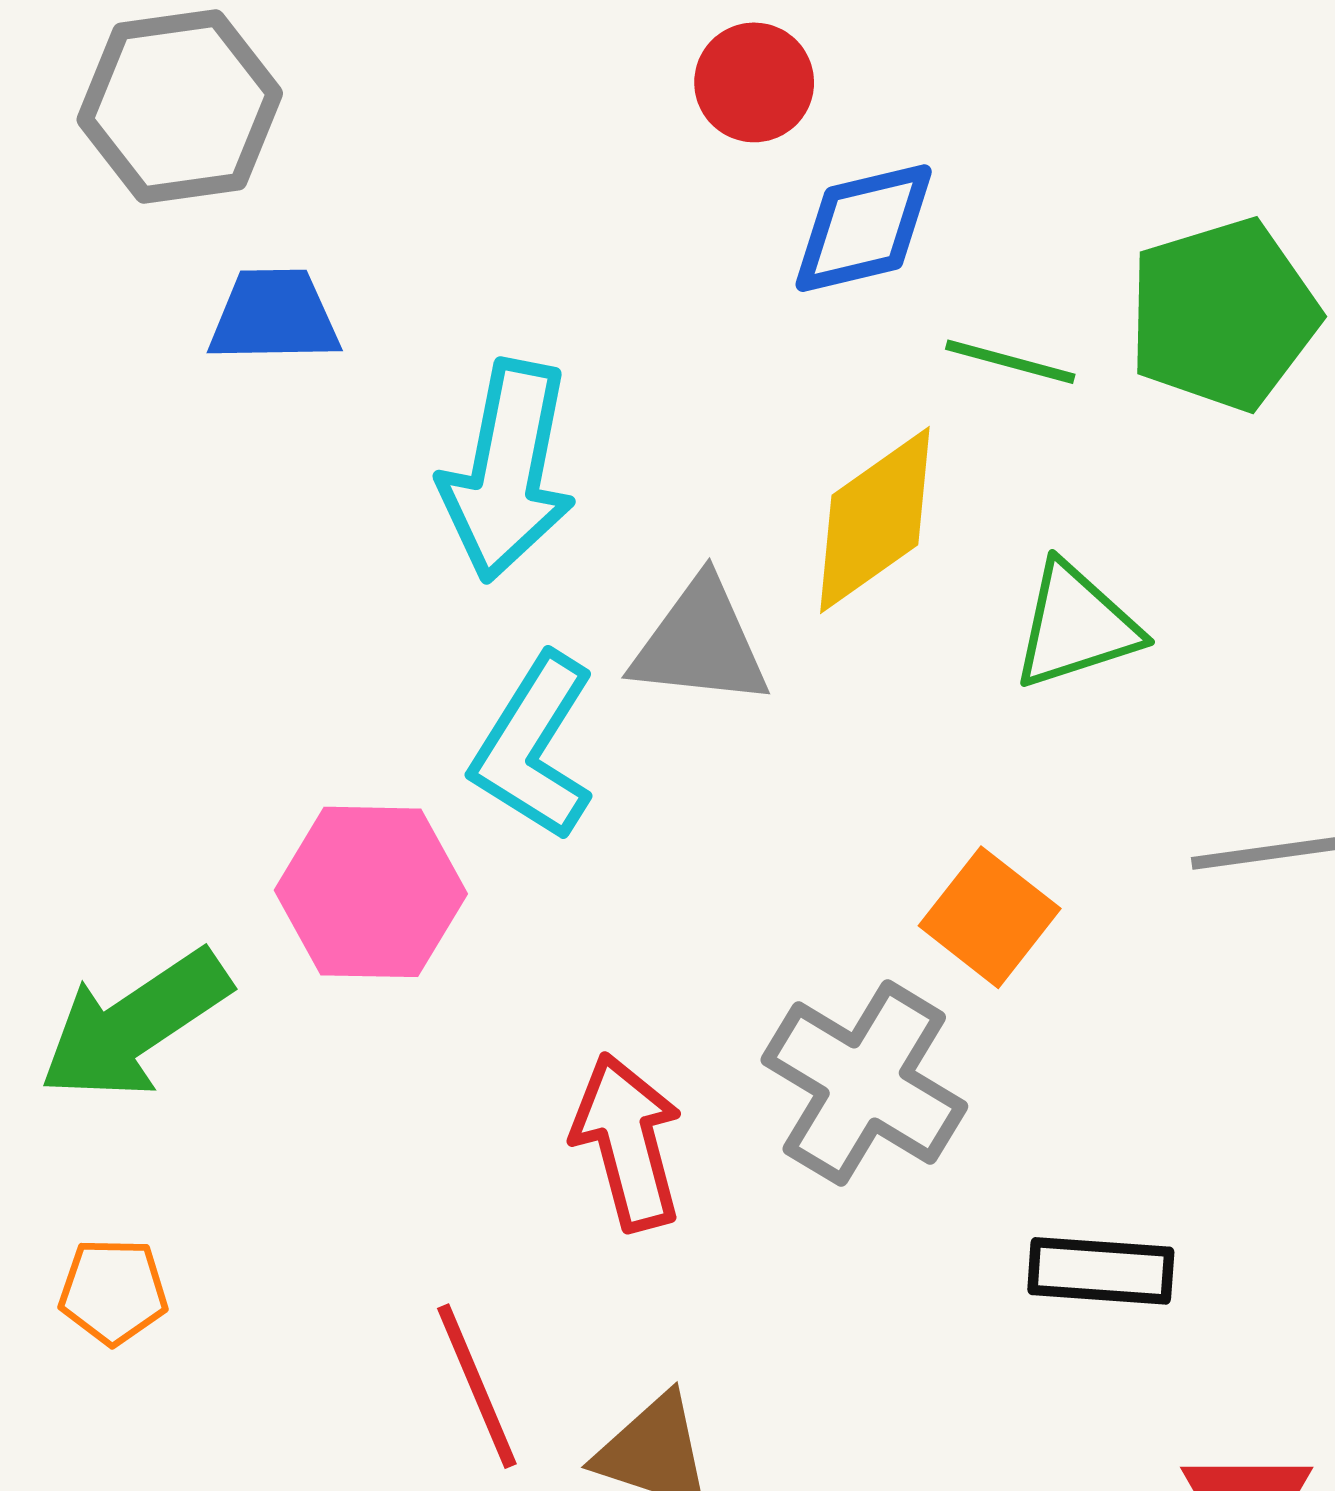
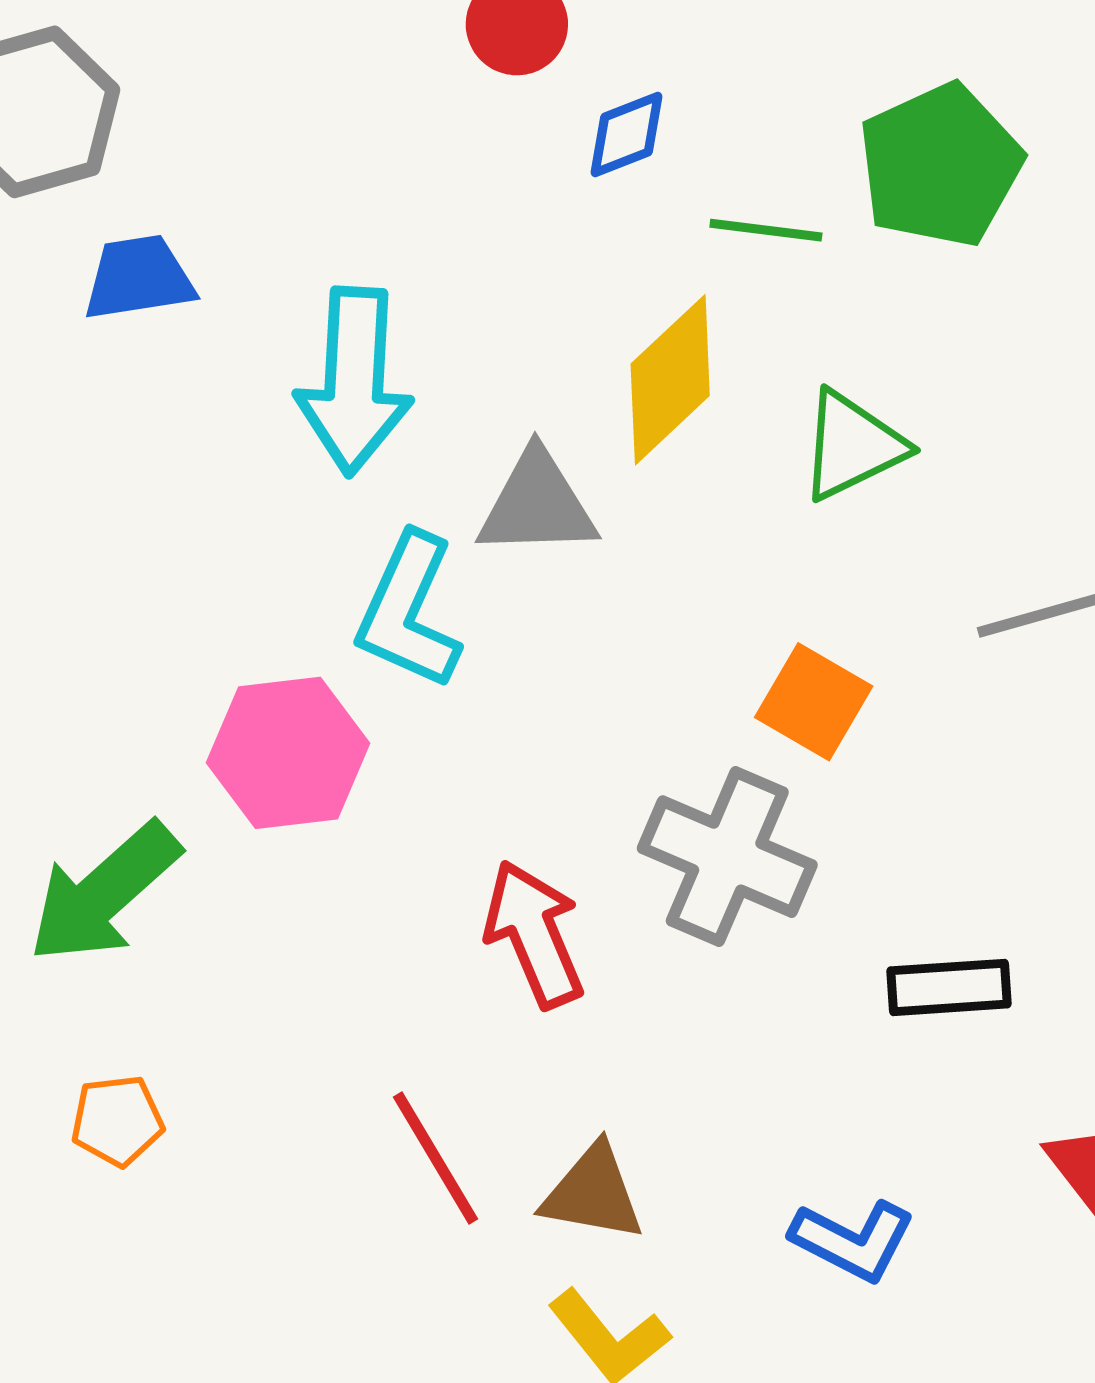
blue diamond: (864, 228) -> (626, 134), size x0.7

